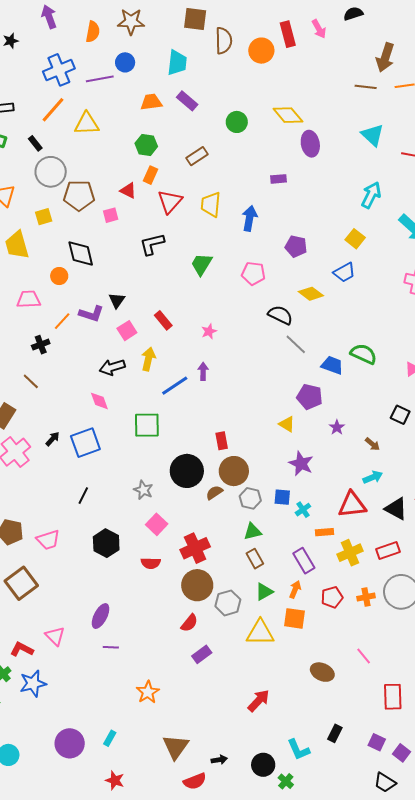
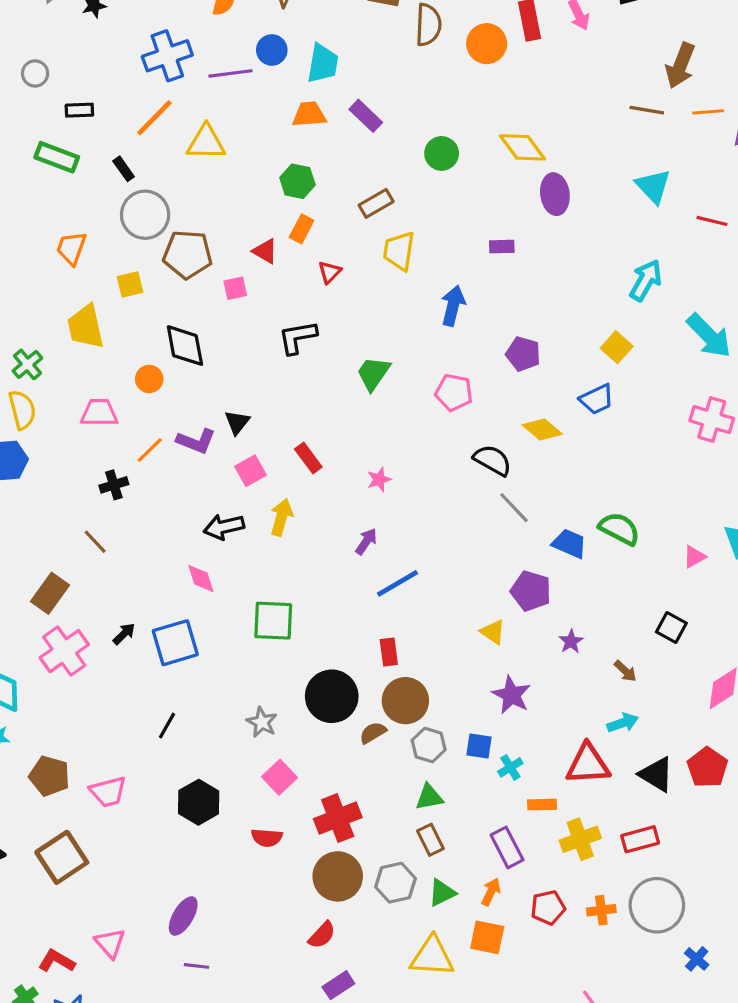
cyan trapezoid: (177, 63) -> (323, 64), moved
red triangle: (170, 201) -> (330, 272), size x0.6
yellow trapezoid: (211, 204) -> (399, 251), moved
purple arrow: (203, 371) -> (366, 541), turned 30
blue line: (175, 386) -> (398, 583), moved
gray hexagon: (228, 603) -> (395, 883), moved

